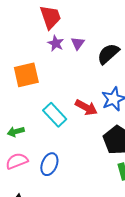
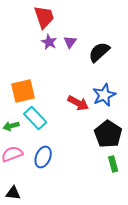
orange square: (26, 75) -> (23, 91), moved
cyan rectangle: (55, 115) -> (35, 118), moved

